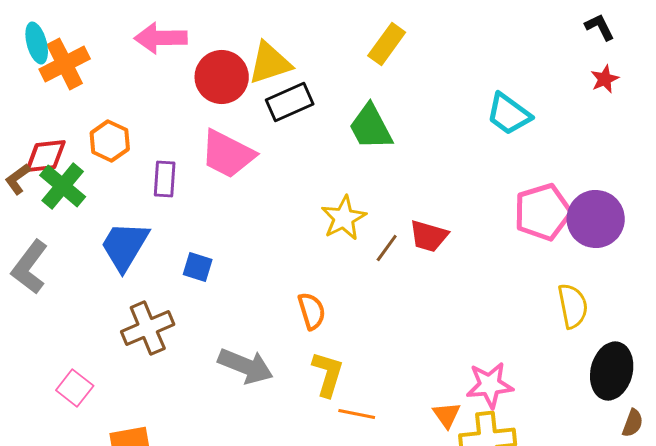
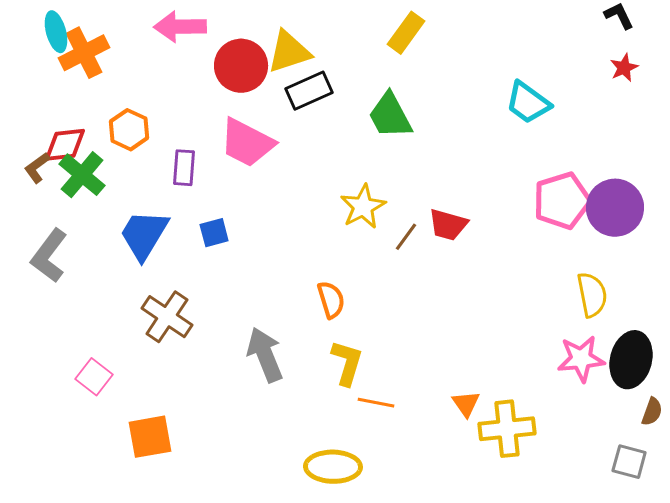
blue square: (198, 267) -> (214, 233), moved, turned -32
brown cross: (148, 328) -> (167, 317), turned -33
gray arrow: (246, 366) -> (265, 355), turned -134
pink star: (490, 385) -> (581, 359), moved

